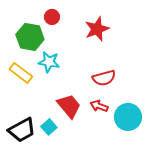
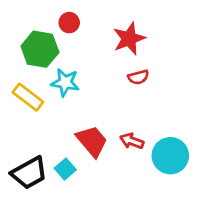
red semicircle: (104, 78) -> (138, 77), moved, size x0.7

